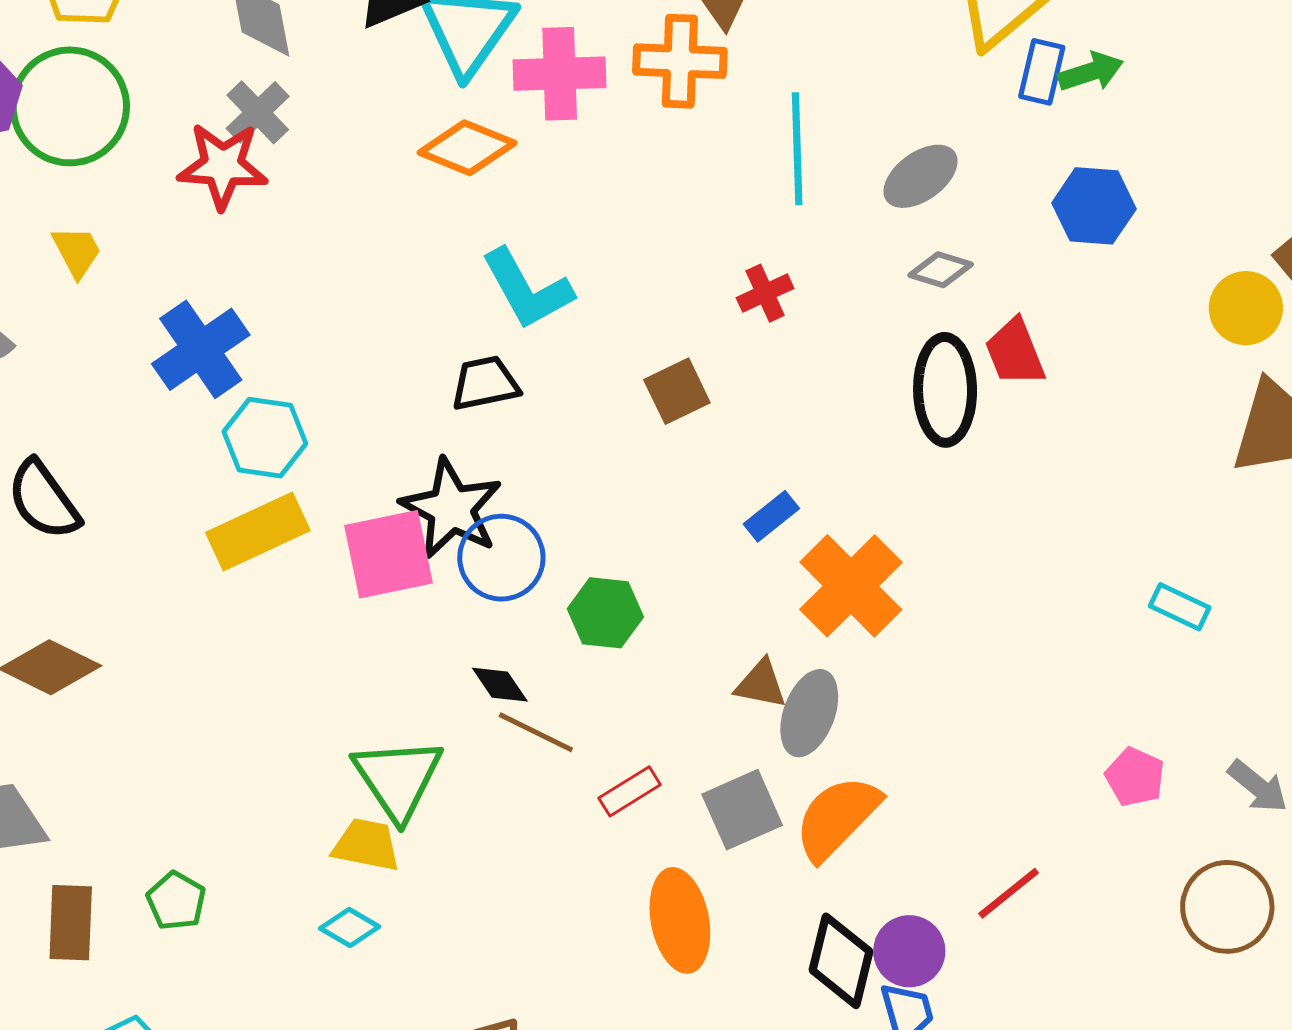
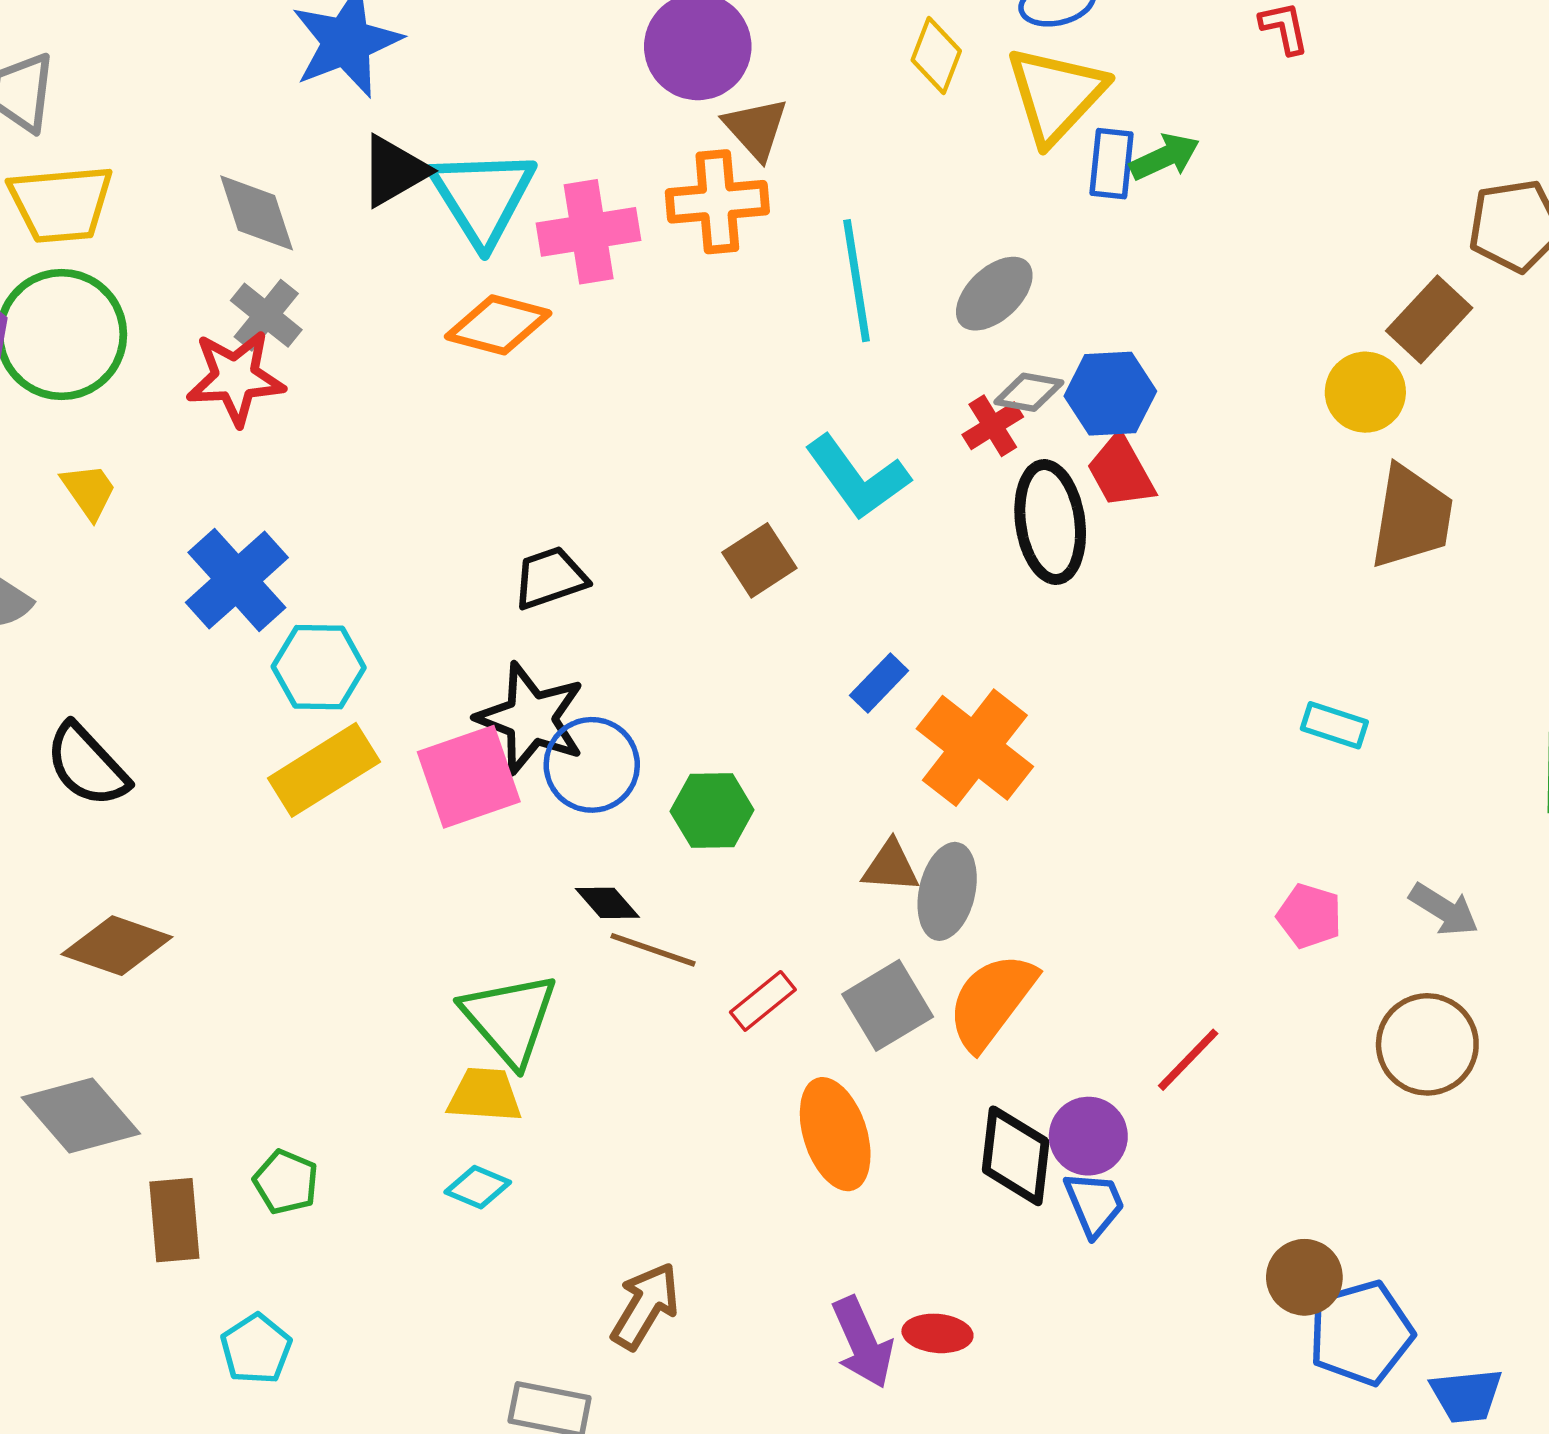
blue hexagon: (1094, 206) -> (1110, 394), moved
cyan L-shape: (527, 289) -> (857, 477), moved
red cross: (765, 293) -> (993, 426), moved

